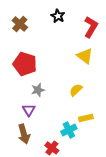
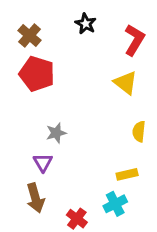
red pentagon: (25, 64) -> (37, 74), moved
yellow semicircle: (76, 90) -> (139, 131), moved, turned -40
cyan cross: (69, 130) -> (115, 204), moved

